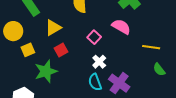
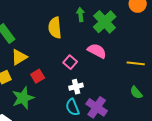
yellow triangle: (53, 28) -> (19, 57), moved
yellow line: (151, 47) -> (136, 63), moved
white cross: (99, 62) -> (76, 87), turned 32

